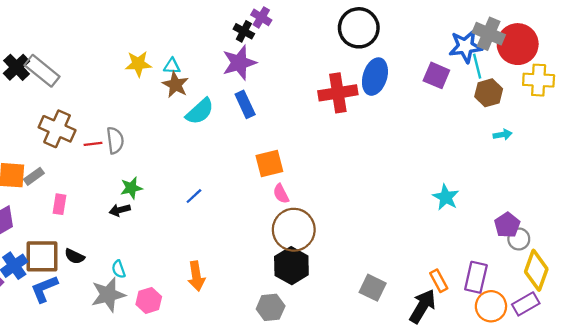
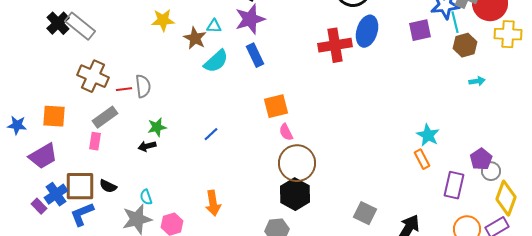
cyan triangle: (172, 66) -> (214, 26), moved
purple square: (436, 75) -> (420, 30), turned -35
gray rectangle: (34, 176) -> (105, 117), moved, size x1.4
purple rectangle: (476, 277) -> (454, 185), moved
orange rectangle: (439, 281) -> (422, 159), moved

